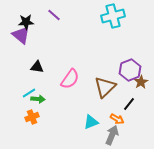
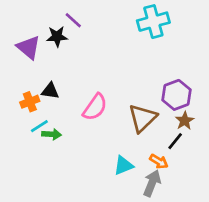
black star: (26, 22) -> (57, 37), moved
brown star: (141, 82) -> (185, 121), moved
orange cross: (32, 117) -> (30, 102), moved

